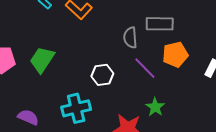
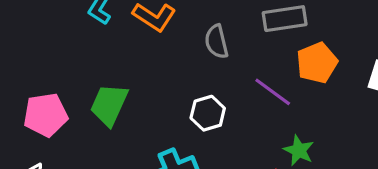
gray semicircle: (130, 38) -> (217, 42), moved

